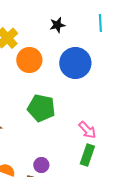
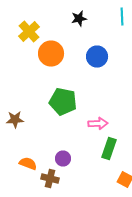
blue circle: (75, 63) -> (97, 56), size x0.7
pink arrow: (87, 130) -> (98, 124), moved, turned -48

